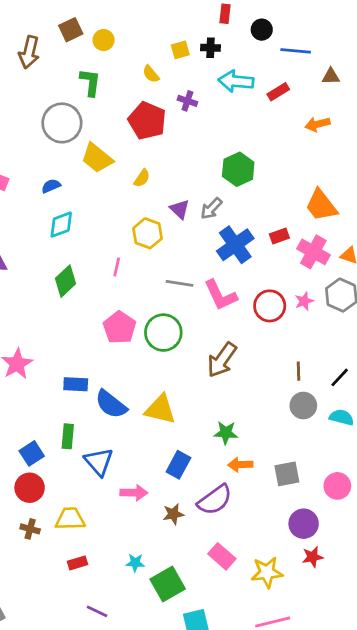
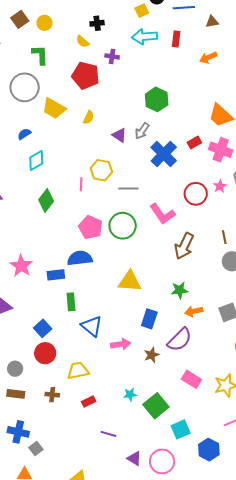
black cross: (211, 48) -> (97, 23), moved
yellow square: (180, 50) -> (142, 11), moved
red rectangle: (278, 92) -> (176, 39), turned -42
yellow hexagon: (148, 233) -> (101, 170), moved
pink L-shape: (220, 295) -> (162, 214), moved
brown arrow: (222, 360) -> (184, 246), moved
blue rectangle: (76, 384) -> (56, 275), moved
blue semicircle: (111, 404) -> (80, 258), moved, turned 145
green rectangle: (68, 436) -> (71, 302), moved
brown cross: (30, 529) -> (52, 395), moved

